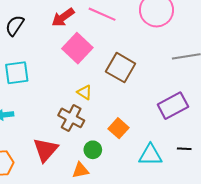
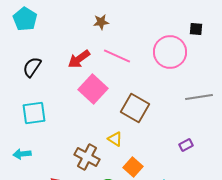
yellow triangle: (85, 92) -> (115, 139), moved
purple rectangle: (173, 106) -> (186, 145), size x0.5

